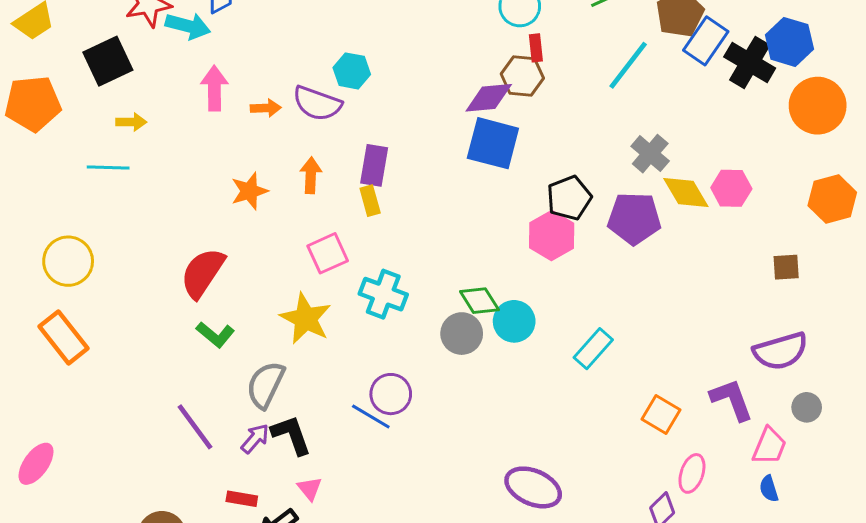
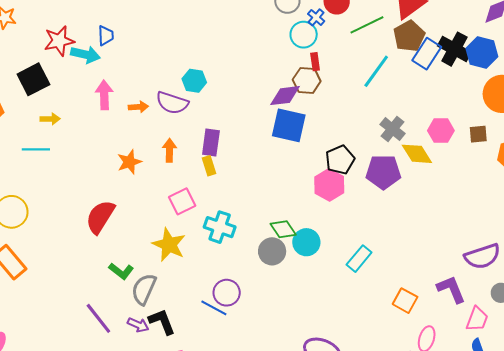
black cross: (750, 63) -> (454, 49), moved
pink hexagon: (731, 188) -> (441, 131), moved
brown square: (786, 267) -> (478, 134), moved
green L-shape: (215, 335) -> (121, 271), moved
purple arrow: (255, 439) -> (138, 325), turned 75

